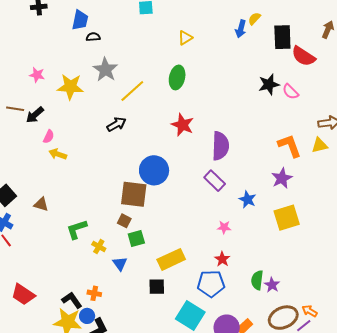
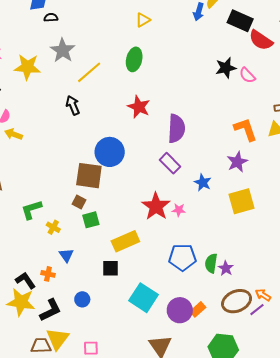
black rectangle: (282, 37) -> (240, 21), turned -65
black arrow: (116, 124) -> (73, 105), turned -84
red star: (222, 259) -> (156, 206), moved, size x1.8
blue triangle: (120, 264) -> (66, 255), moved
blue pentagon: (211, 284) -> (182, 257), moved
blue circle: (87, 316) -> (82, 299), moved

